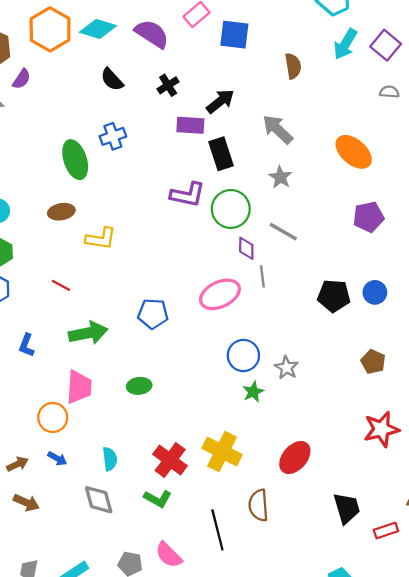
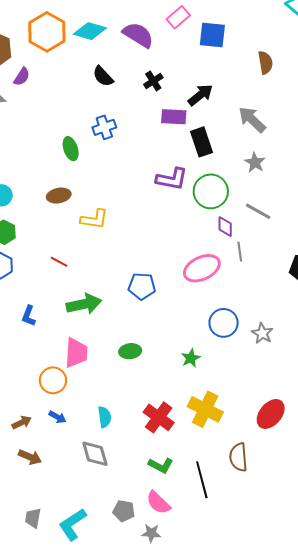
green ellipse: (75, 160) -> (71, 149), size x0.7
green star: (253, 392) -> (191, 358), moved
green L-shape: (158, 499) -> (161, 465), moved

